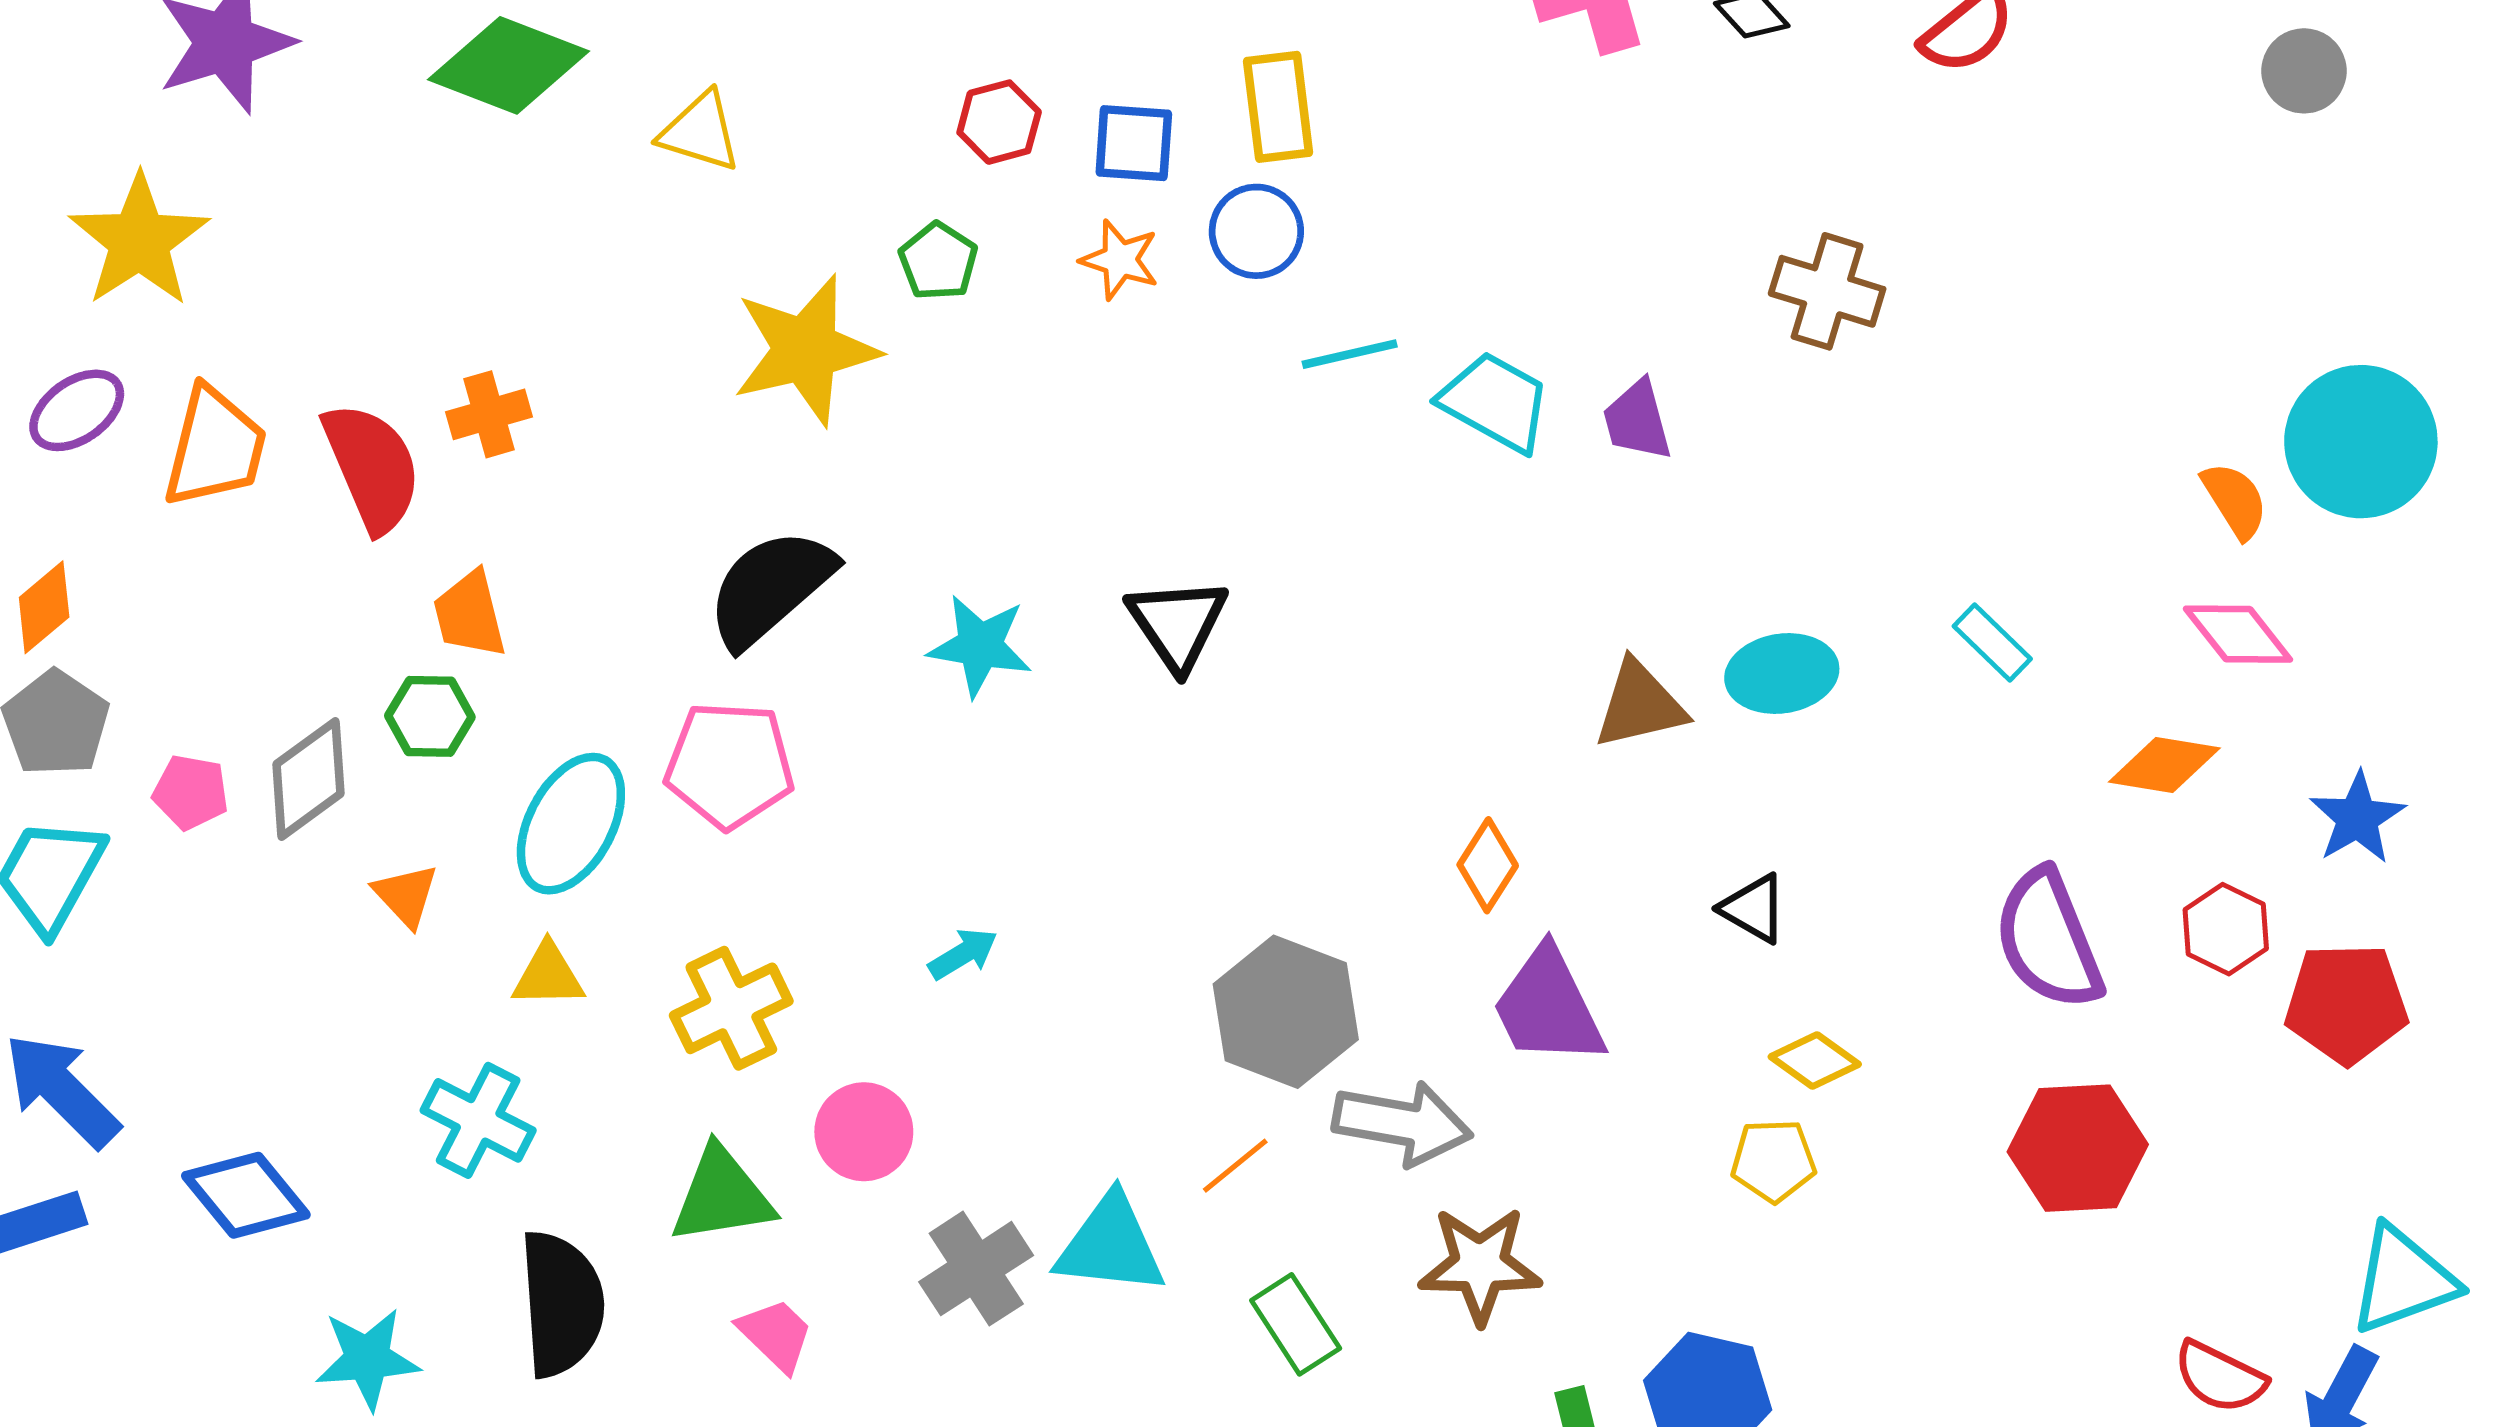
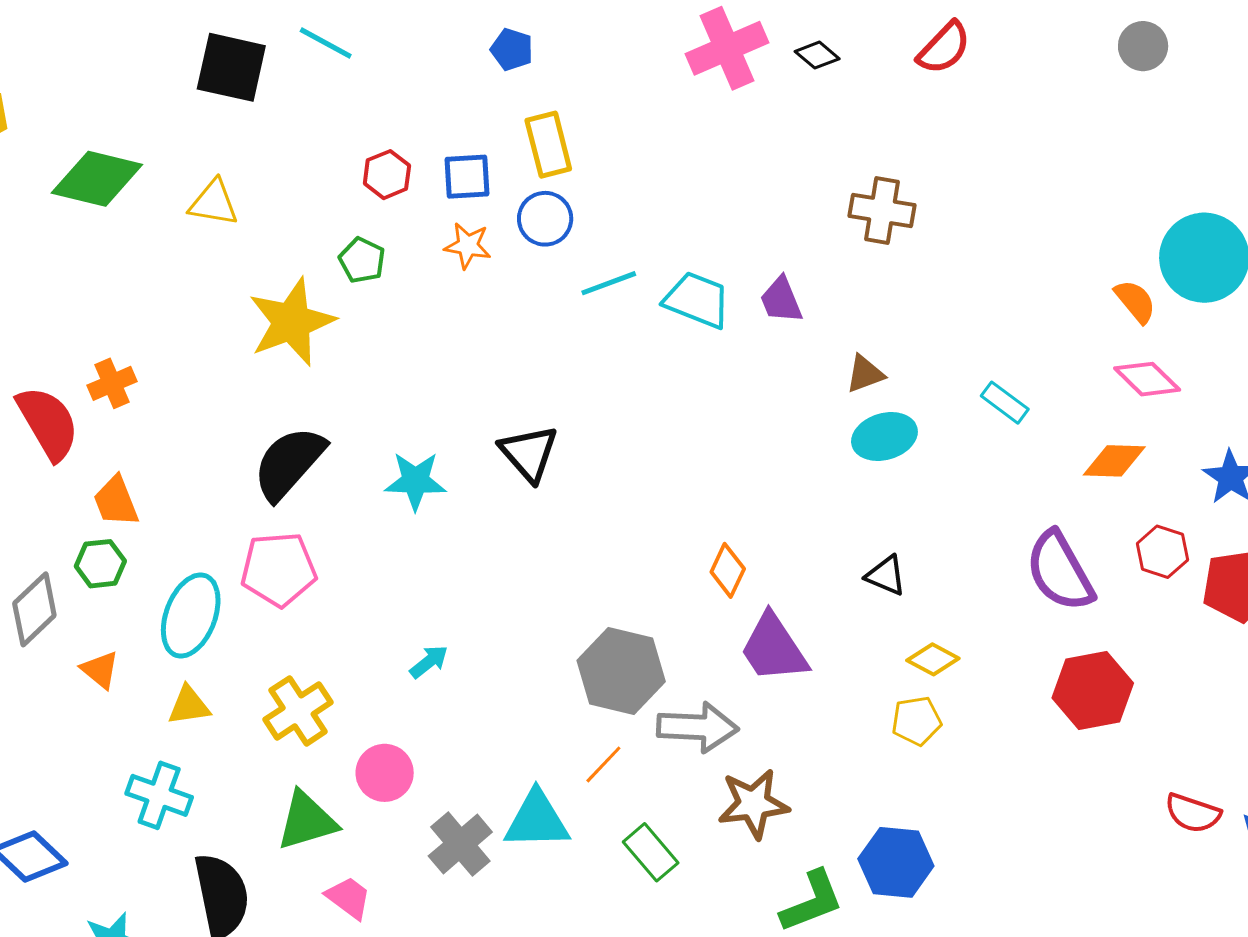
brown triangle: (1640, 705) -> (865, 374), moved, size x0.7

